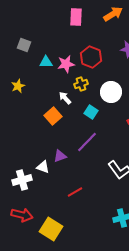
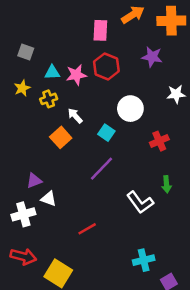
pink rectangle: (76, 17) -> (100, 30), moved
yellow cross: (81, 84) -> (49, 99), moved
yellow star: (18, 86) -> (22, 88), moved
purple triangle: (60, 156) -> (34, 181), moved

